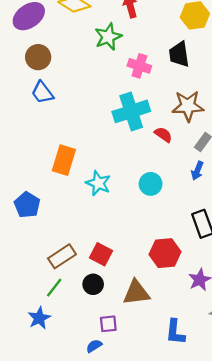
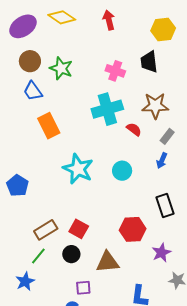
green star: (108, 37) -> (61, 68), moved, turned -30
orange rectangle: (64, 160) -> (49, 126), moved, turned -45
cyan star: (98, 183) -> (78, 169), size x1.4

